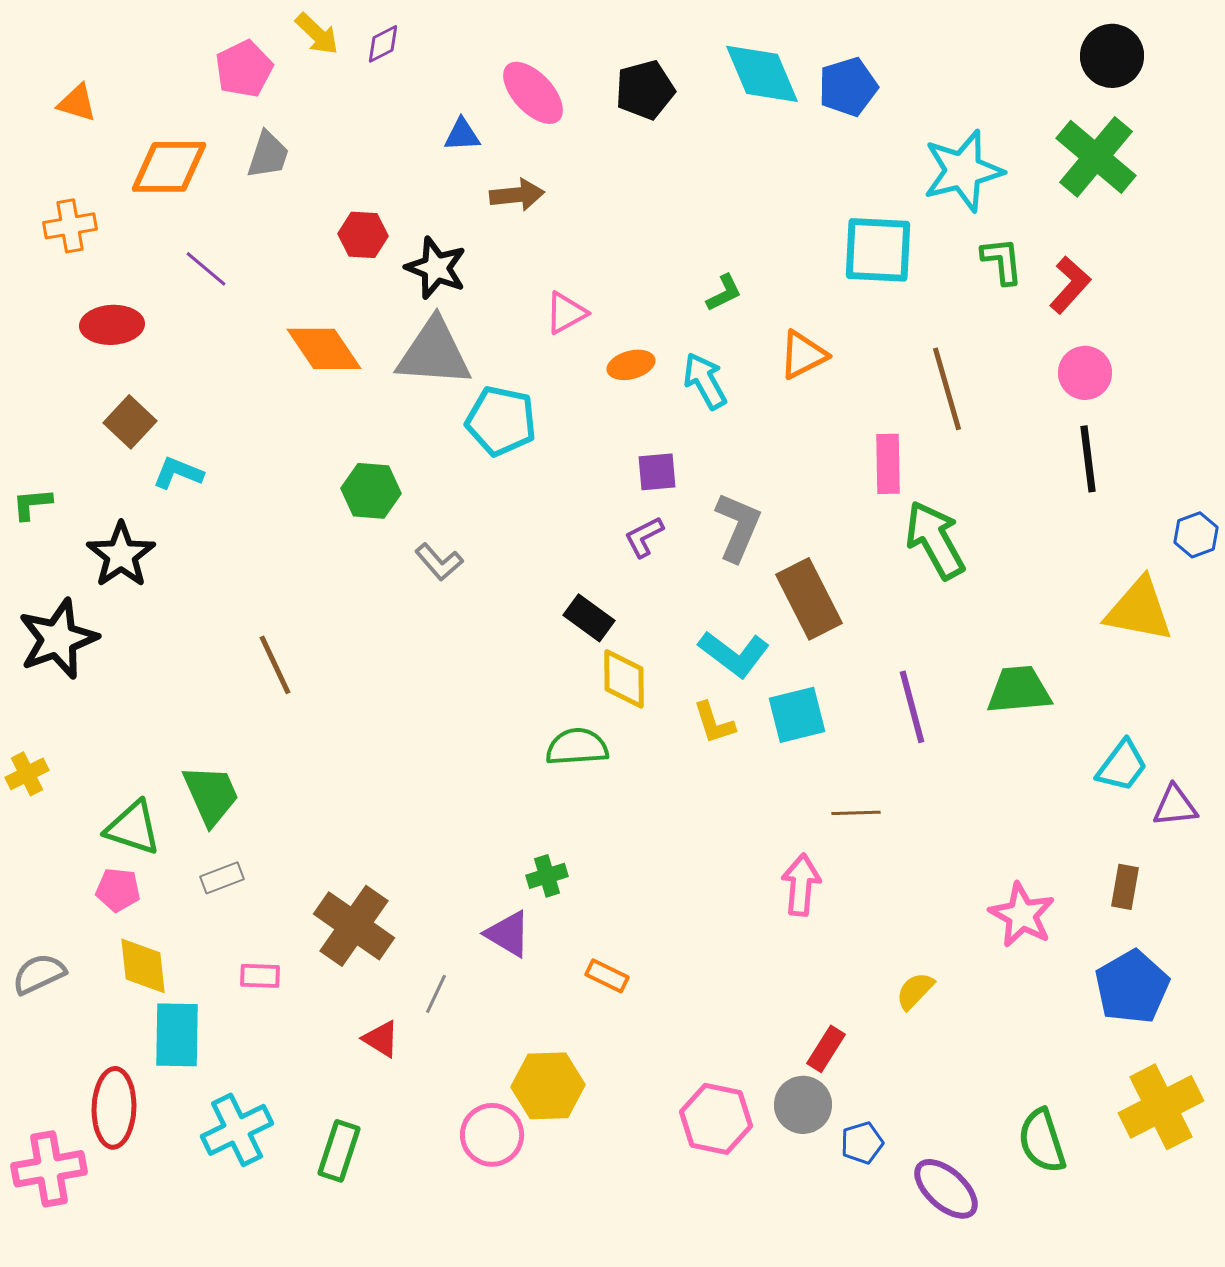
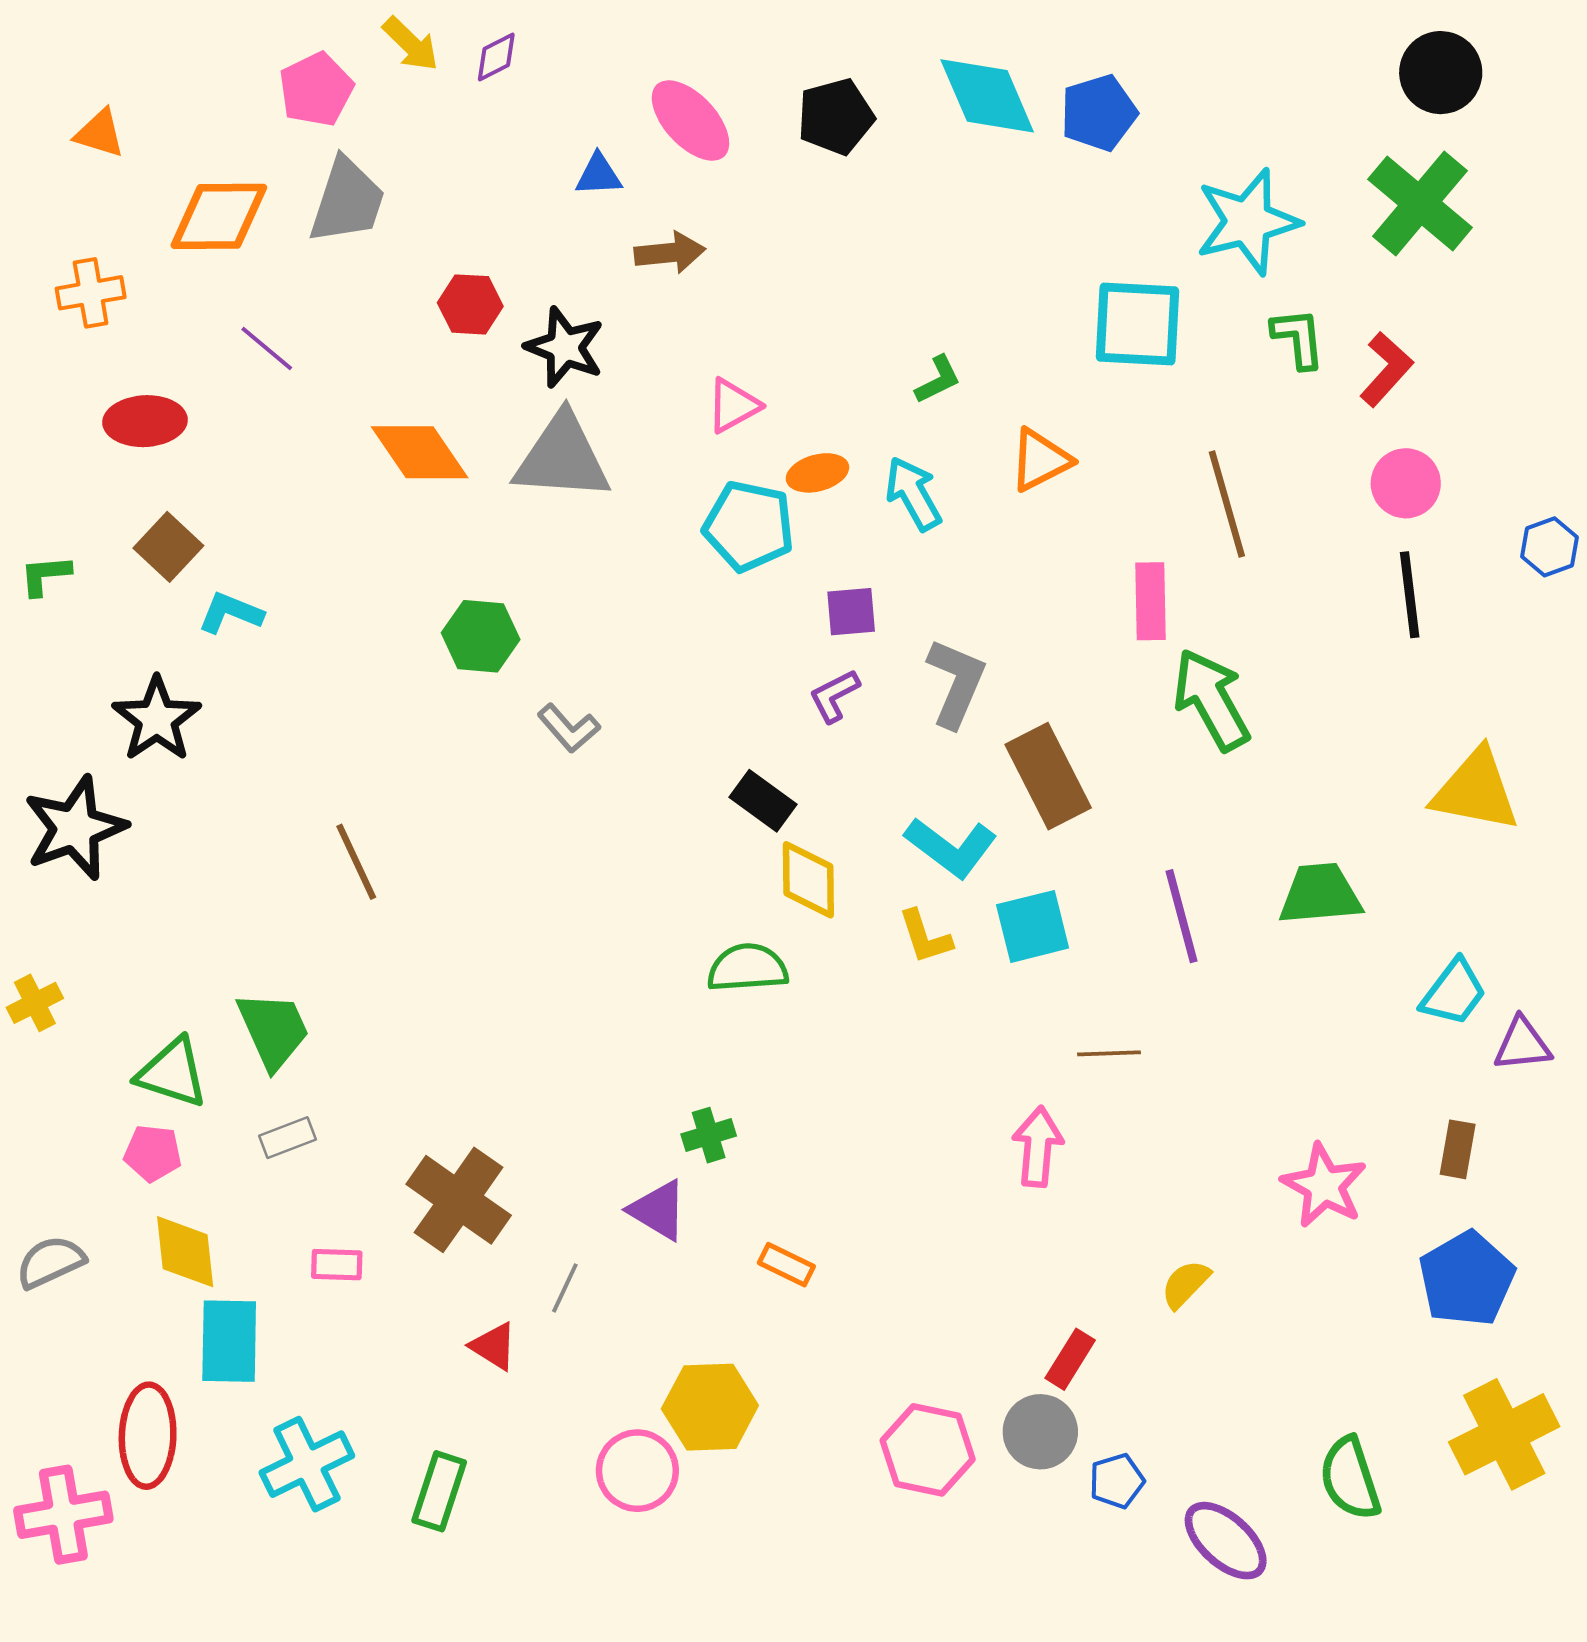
gray trapezoid: (268, 155) -> (347, 201), size x1.4
cyan pentagon: (501, 421) -> (749, 526), moved
green L-shape: (32, 504) -> (45, 575), moved
blue hexagon: (1196, 535) -> (1550, 547), moved

